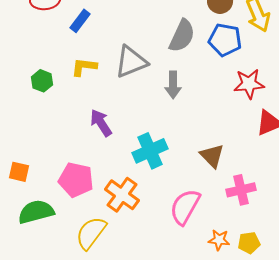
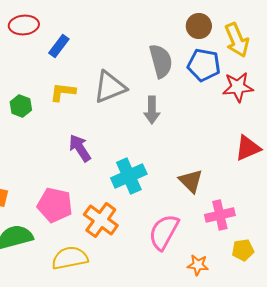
gray semicircle: (182, 36) -> (161, 61), turned -40
red star: (249, 84) -> (238, 87), moved
yellow semicircle: (91, 233) -> (70, 258), turned 42
yellow pentagon: (249, 243) -> (243, 250), moved

